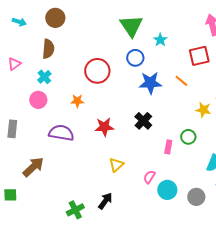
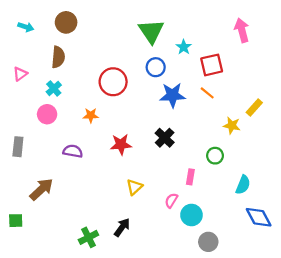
red square: (199, 56) -> (212, 65), moved
purple semicircle: (61, 133) -> (73, 151), size x0.7
pink rectangle: (168, 147) -> (190, 177), moved
gray circle: (196, 197) -> (208, 242), moved

